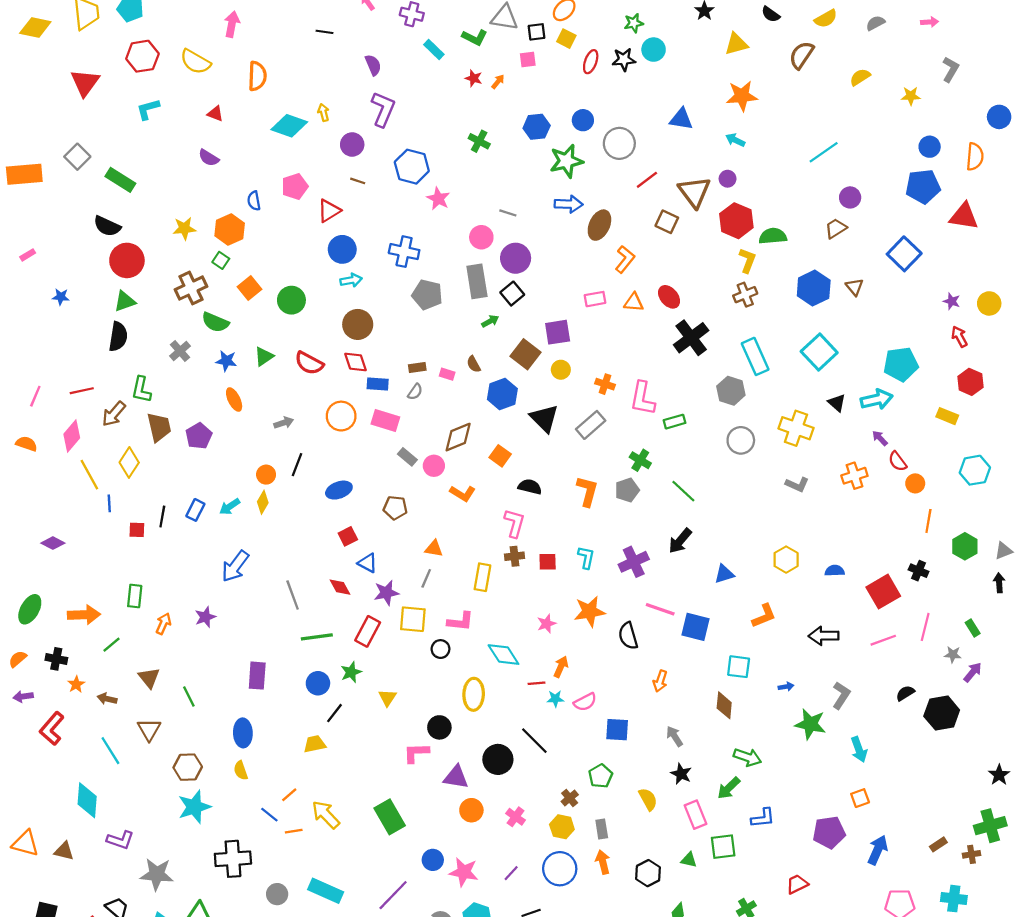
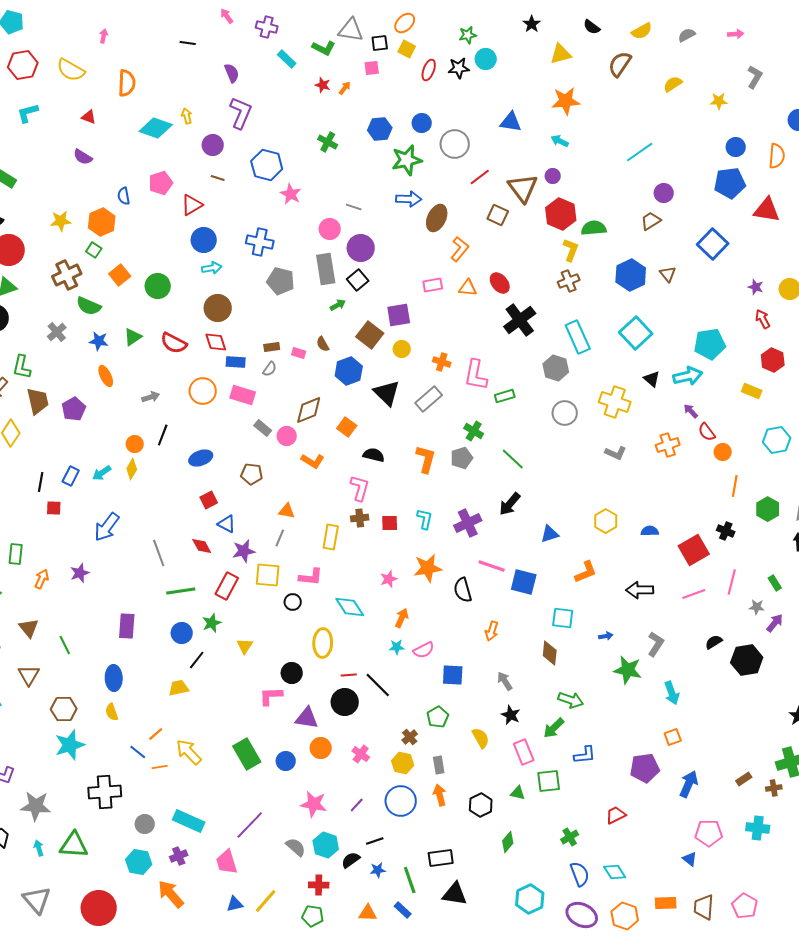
pink arrow: (232, 24) -> (104, 36), size x0.6
red square: (137, 530) -> (54, 508), moved
red line: (537, 683) -> (349, 675), moved
blue circle: (433, 860) -> (286, 761), moved

